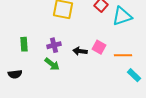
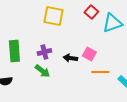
green rectangle: (24, 44) -> (14, 51), size x1.5
orange line: (123, 55) -> (100, 72), moved

